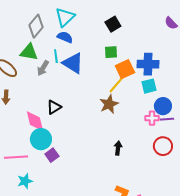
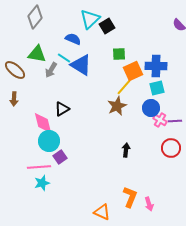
cyan triangle: (65, 17) -> (90, 19), moved
black square: (113, 24) -> (107, 26), moved
gray diamond: (36, 26) -> (35, 17), moved
cyan line: (56, 56) -> (64, 58), turned -48
blue circle: (163, 106) -> (151, 108), moved
pink cross: (152, 118) -> (160, 120), turned 32
pink line: (16, 157) -> (39, 167), moved
cyan star: (25, 181) -> (42, 183), moved

